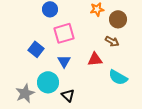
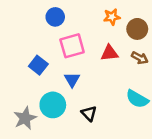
brown arrow: (112, 41) -> (140, 58), moved
red triangle: (95, 59) -> (109, 53), moved
black triangle: (68, 95) -> (89, 113), moved

